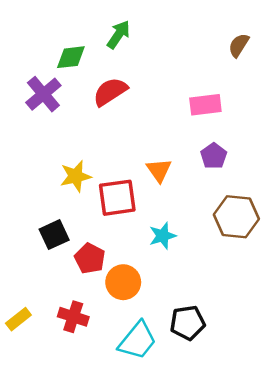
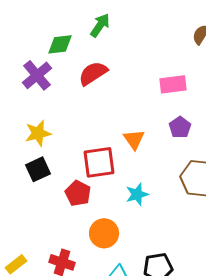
yellow star: (76, 176) -> (38, 133), moved
black square: (54, 235) -> (38, 169), moved
red pentagon: (90, 258) -> (78, 193), moved

